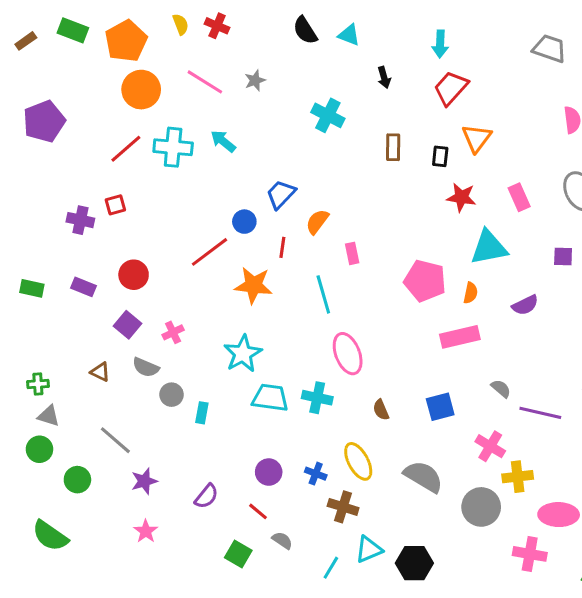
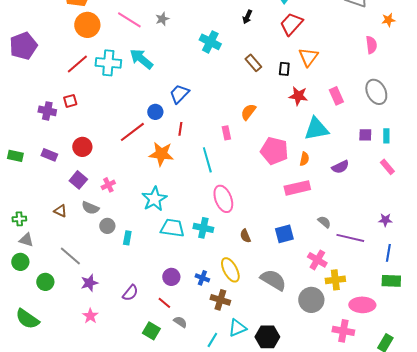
black arrow: (384, 77) -> (247, 17), turned 40
cyan arrow: (223, 141) -> (141, 59), size x1.4
brown rectangle: (393, 147) -> (253, 63), turned -42
orange semicircle: (317, 222) -> (248, 112), moved

